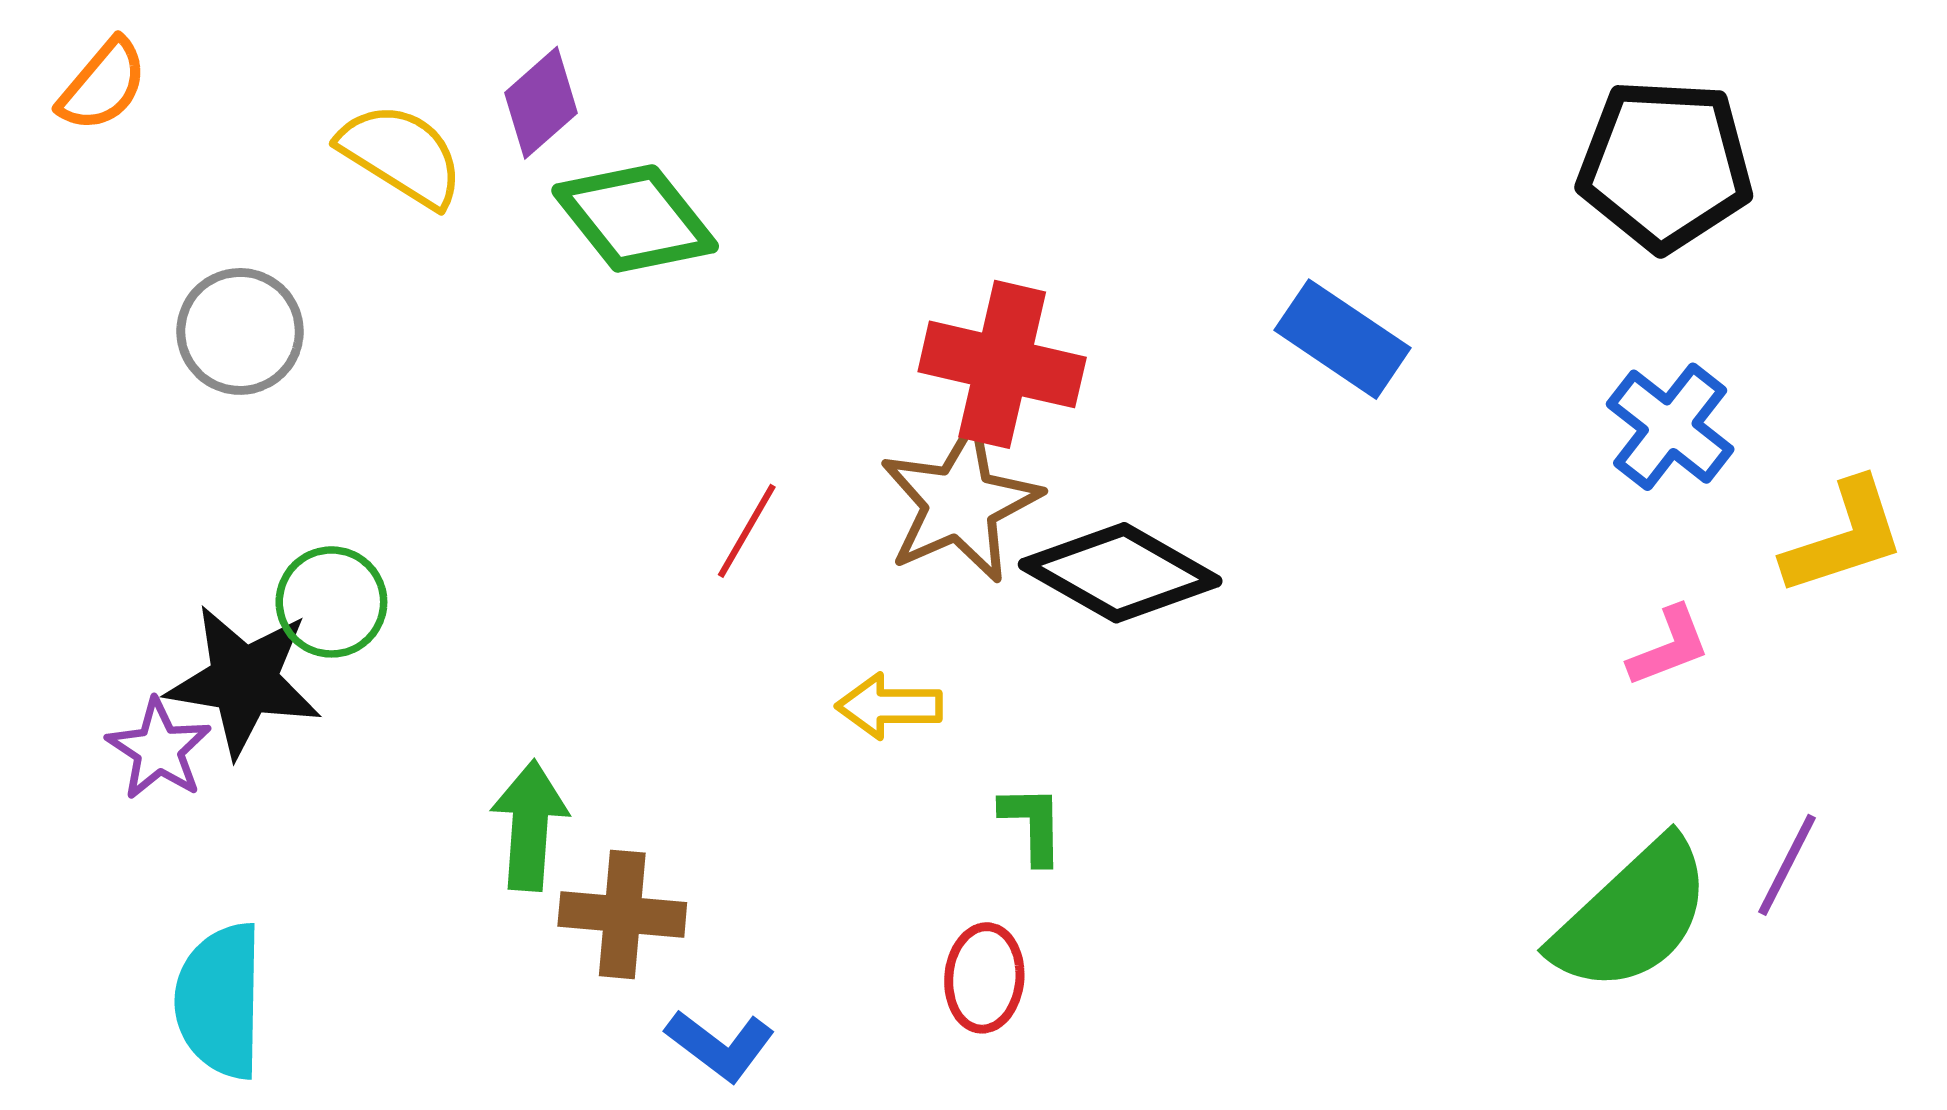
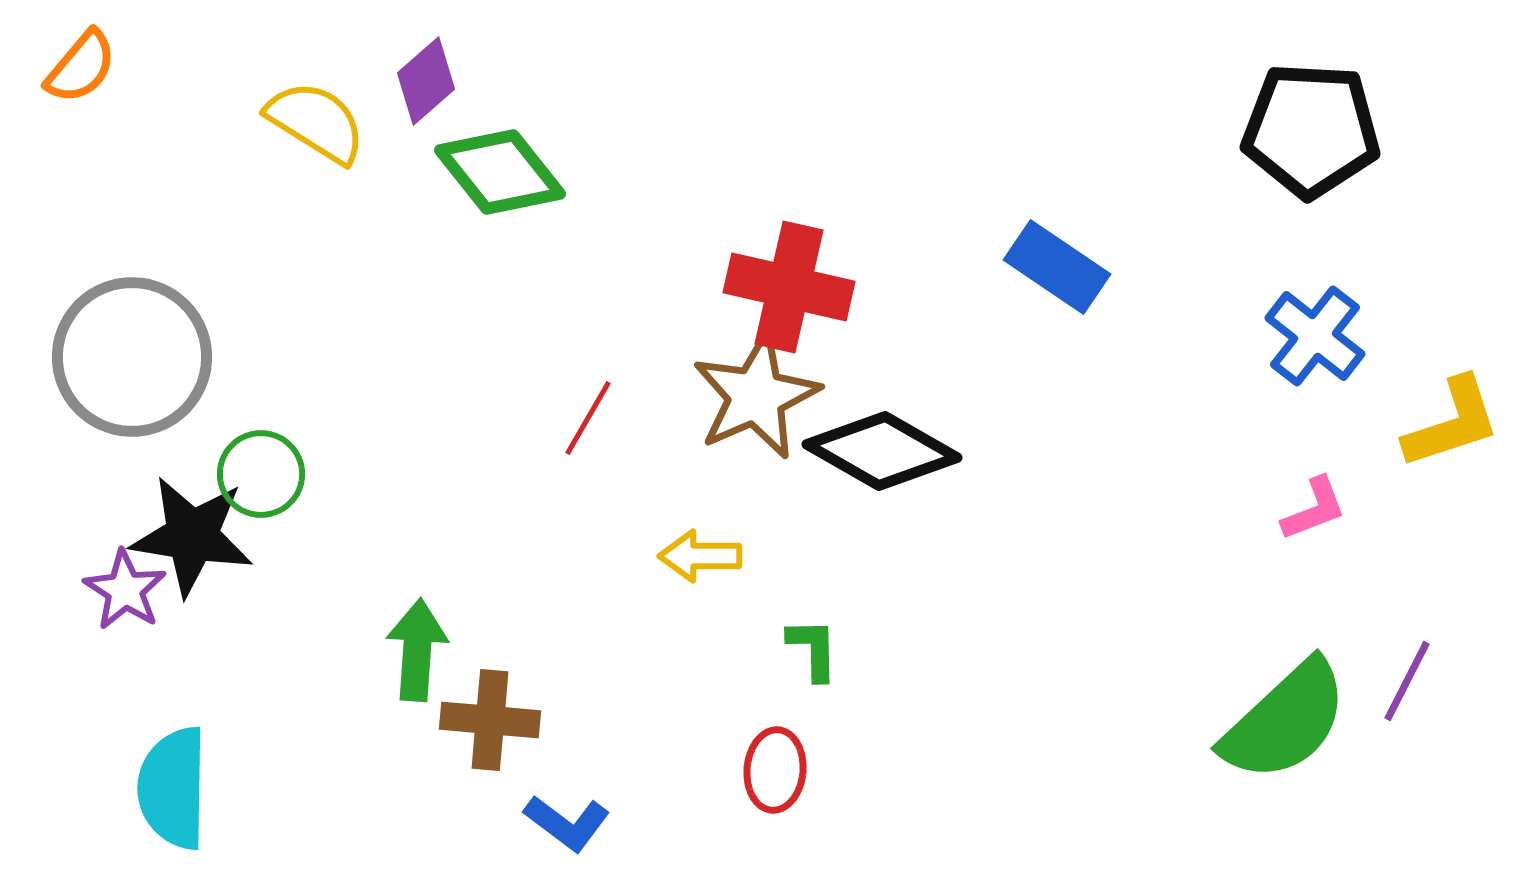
gray circle: (240, 331) -> (132, 357), moved, size x1.6

